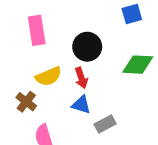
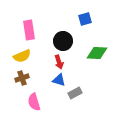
blue square: (132, 14) -> (85, 19), moved
yellow semicircle: (49, 76) -> (22, 56), moved
brown cross: (26, 102) -> (22, 78), turned 32

